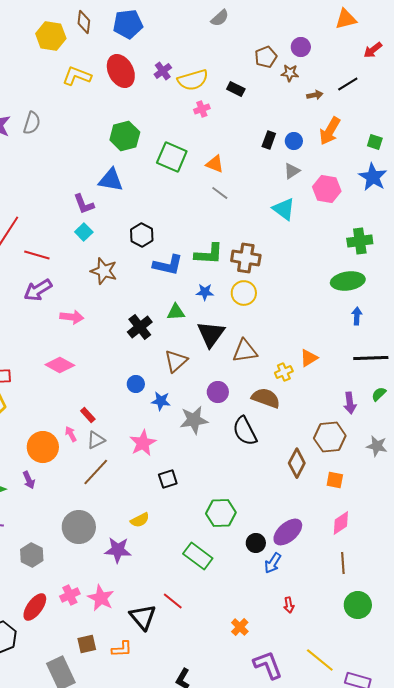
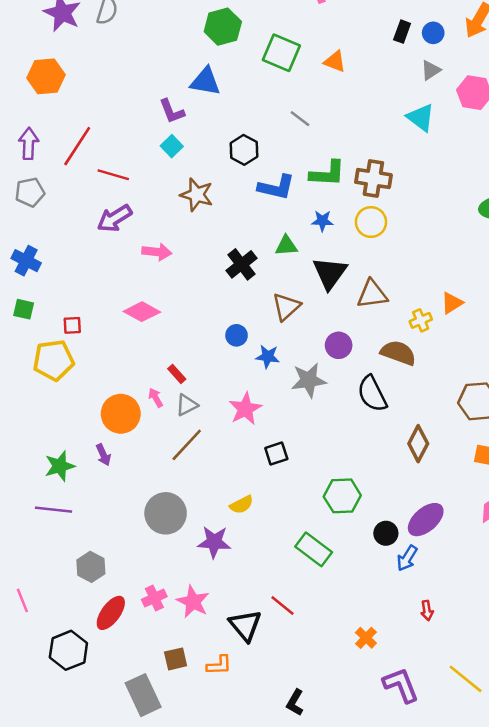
gray line: (220, 193) -> (300, 119), moved
brown diamond: (297, 463) -> (418, 444), moved
gray hexagon: (32, 555) -> (91, 567), moved

